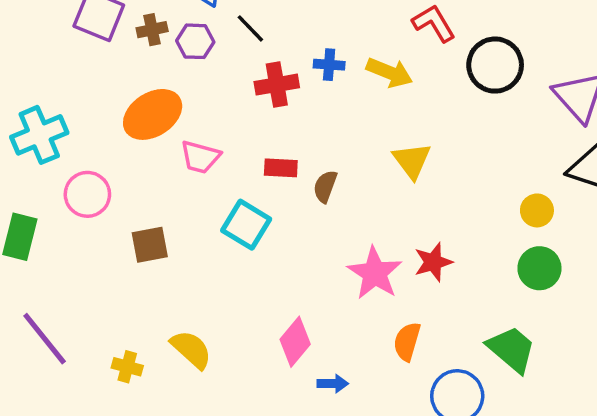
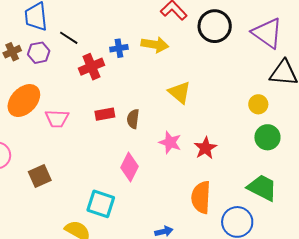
cyan square: (246, 225) -> (101, 204), moved
pink star: (375, 273) -> (170, 142), moved, size x0.7
pink diamond: (295, 342) -> (129, 167), moved
orange semicircle: (407, 342) -> (201, 197), size x1.4

